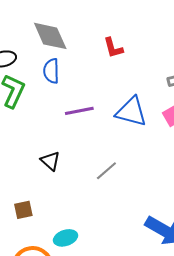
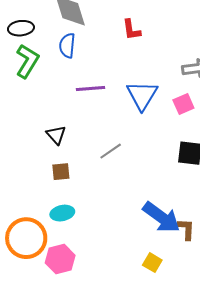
blue triangle: (131, 112) -> (142, 95), turned 40
brown square: (23, 210) -> (61, 172), moved

